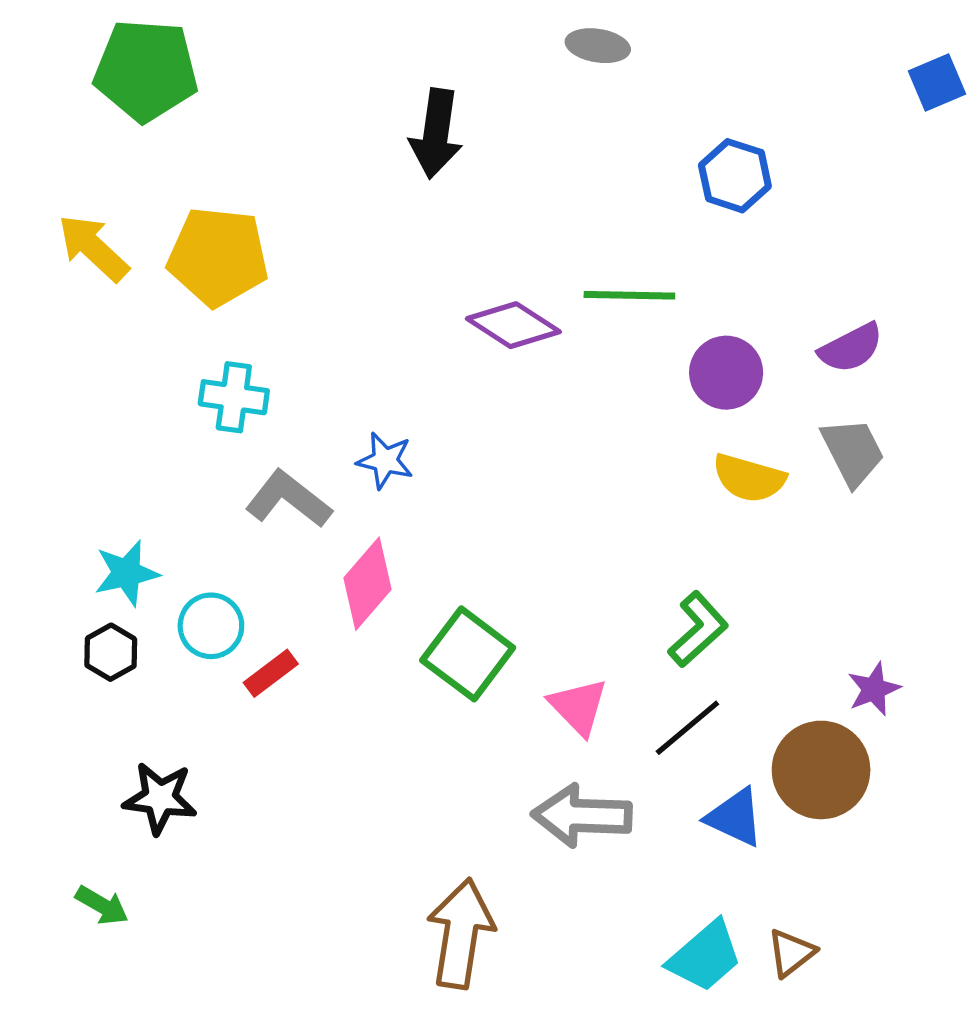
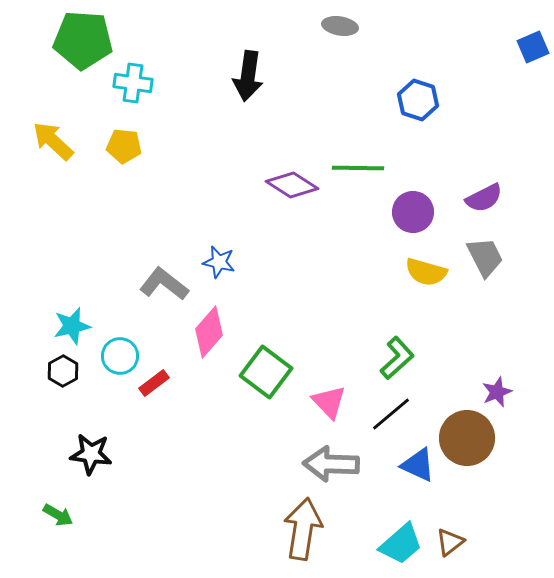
yellow pentagon: (218, 257) -> (124, 146), size x0.6
cyan cross: (234, 397) -> (133, 83), moved
brown arrow: (461, 933) -> (303, 529), moved

